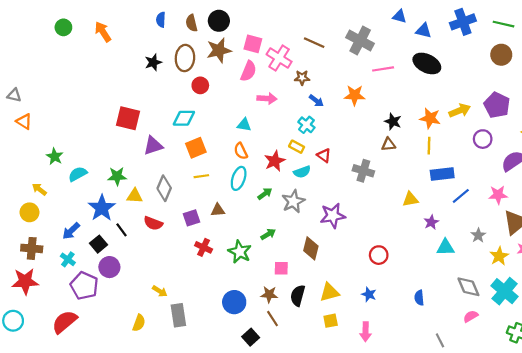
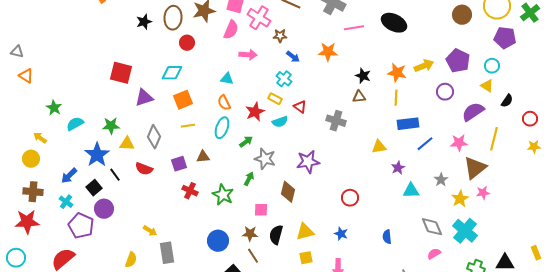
gray star: (293, 201) -> (265, 159), moved, turned -30
green arrow: (268, 234) -> (249, 179), turned -32

